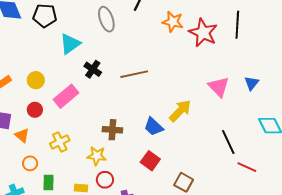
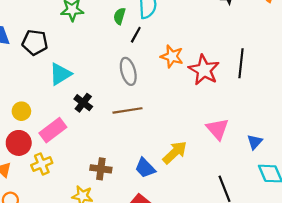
gray ellipse: (106, 19) -> (128, 71), moved
blue triangle: (252, 83) -> (255, 142), moved
red circle: (35, 110) -> (19, 143), size x1.5
yellow cross: (60, 142) -> (42, 164), moved

